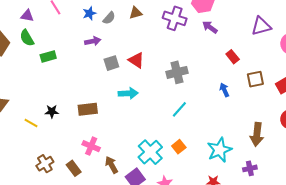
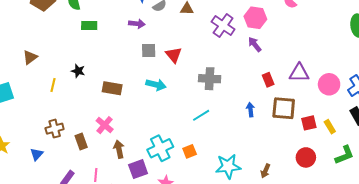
purple triangle: (261, 26) -> (299, 73), moved
brown square: (255, 79) -> (284, 108), size x1.4
black star: (52, 111) -> (78, 71), moved
yellow line: (31, 123) -> (53, 85), turned 56
brown arrow: (257, 134) -> (265, 171), moved, size x0.6

